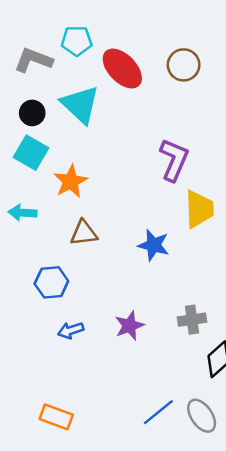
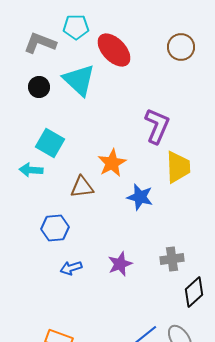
brown circle: (184, 65) -> (181, 47), moved
cyan square: (31, 153) -> (50, 143), moved
orange star: (71, 181) -> (112, 163), moved

